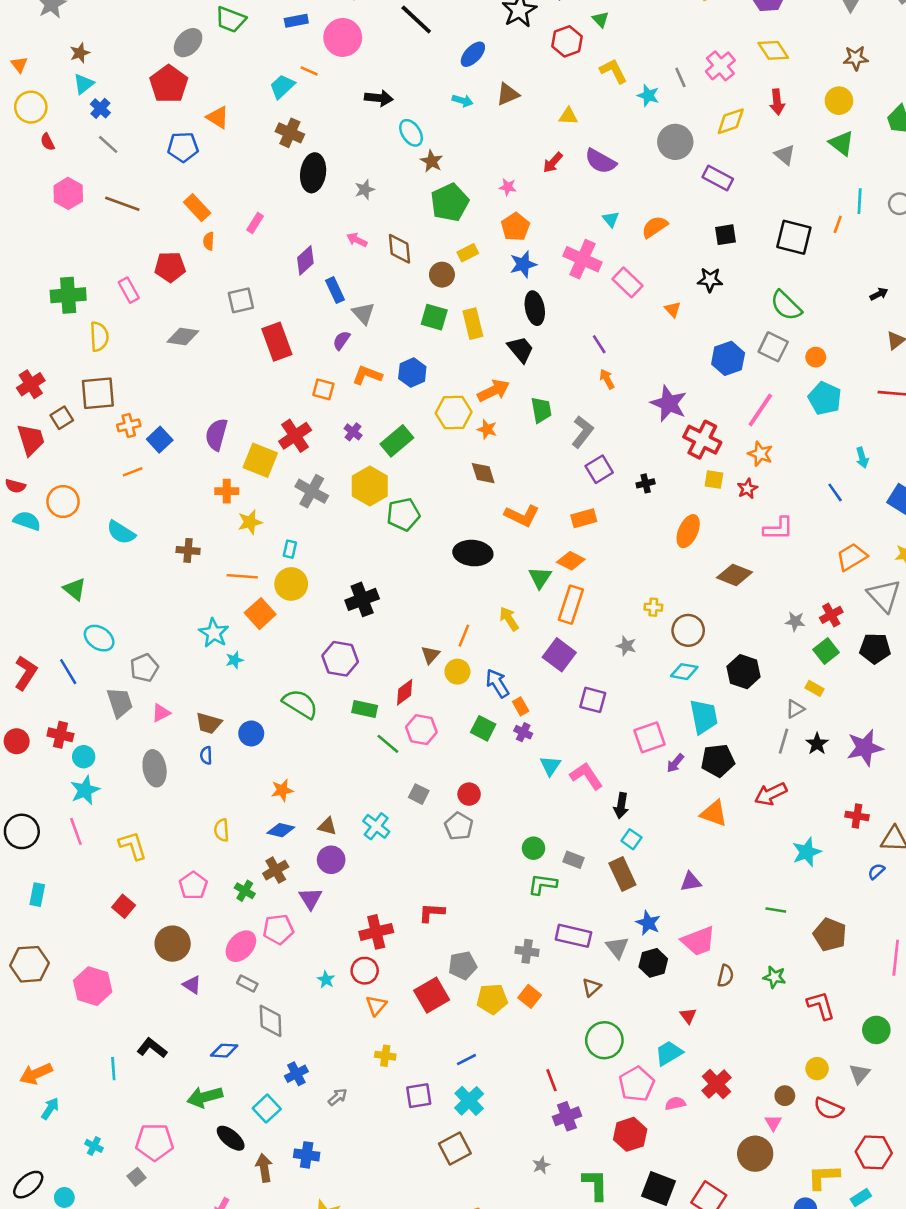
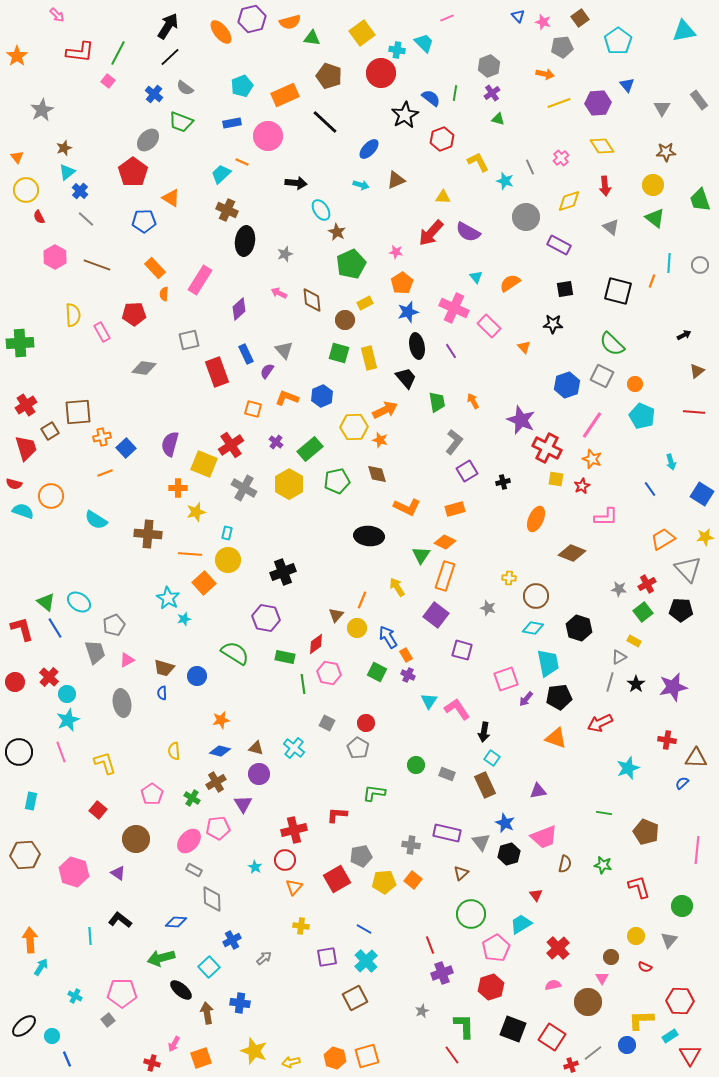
green triangle: (601, 19) -> (498, 119), moved, turned -32
pink cross: (720, 66) -> (561, 158), size x0.7
red arrow: (553, 162) -> (431, 233), size x1.6
pink rectangle: (255, 223) -> (200, 280), size x1.8
blue rectangle: (335, 290) -> (246, 354), moved
green cross: (68, 295) -> (20, 343), moved
yellow semicircle: (99, 336) -> (73, 315), moved
purple line: (599, 344) -> (451, 351), moved
green trapezoid: (541, 410) -> (437, 402), moved
green pentagon: (403, 514) -> (337, 481), moved
brown cross: (188, 550) -> (148, 534), size x1.5
green triangle: (75, 589) -> (46, 602), moved
red L-shape: (26, 673) -> (22, 629), turned -48
red cross: (60, 735) -> (49, 677), turned 30
green line: (388, 744) -> (303, 684), turned 42
green L-shape: (543, 884) -> (374, 793), moved
purple triangle: (192, 985) -> (118, 873), moved
blue line: (466, 1060) -> (364, 929), turned 56
orange arrow: (36, 1074) -> (30, 940), turned 110
pink semicircle: (675, 1103) -> (553, 985), moved
red semicircle: (829, 1109) -> (645, 967), size x0.6

